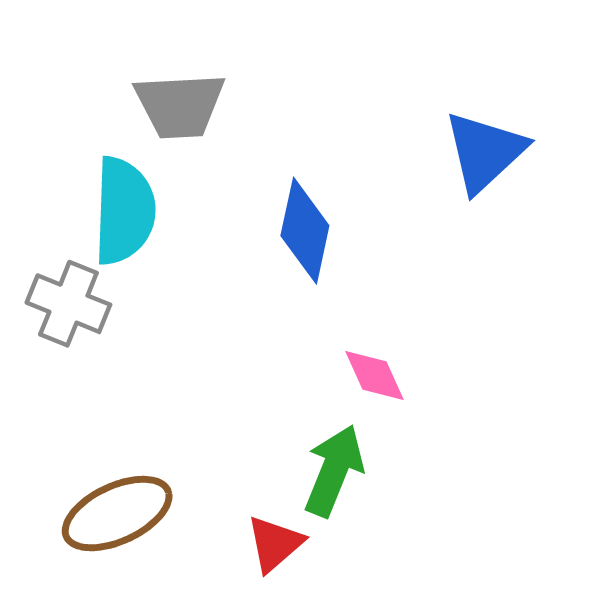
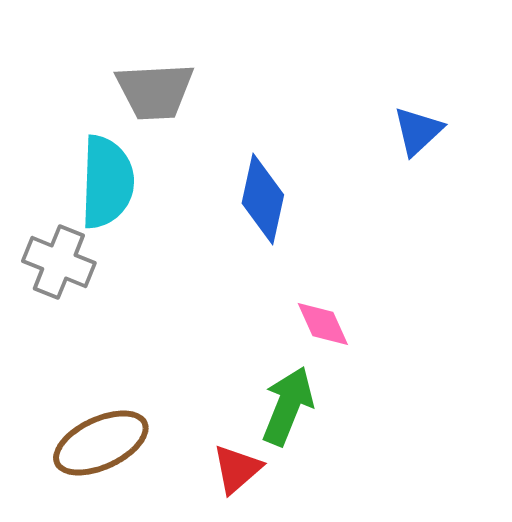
blue triangle: (485, 152) -> (418, 131), size x0.7

